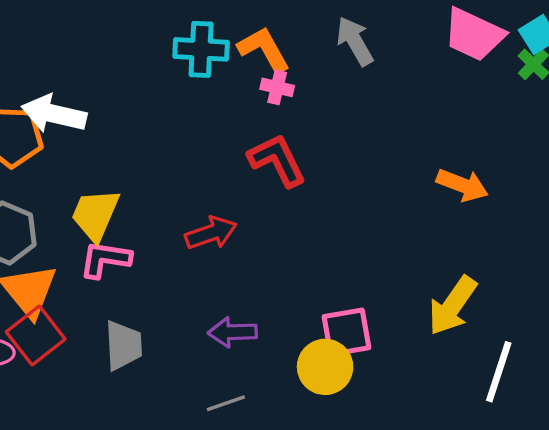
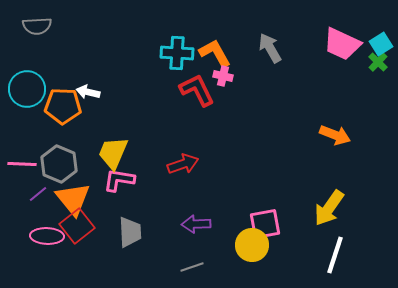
white arrow: (54, 114) -> (88, 92), size x0.6
red L-shape: (277, 160) -> (197, 90), moved
white line: (499, 372) -> (335, 255), moved

